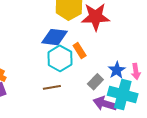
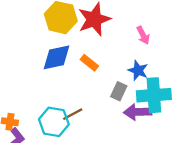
cyan hexagon: (60, 58) -> (54, 122), moved
pink arrow: (136, 71) -> (143, 35), moved

